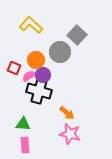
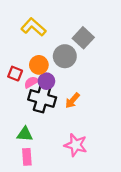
orange arrow: (67, 113) -> (72, 101), moved, turned 91

